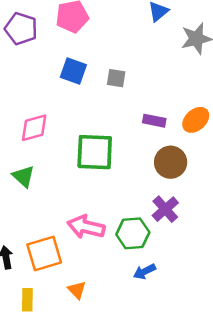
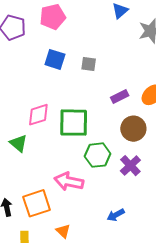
purple rectangle: (154, 121) -> (120, 96), turned -36
pink diamond: (34, 128) -> (38, 115), moved
green hexagon: (133, 233) -> (98, 155), moved

